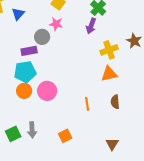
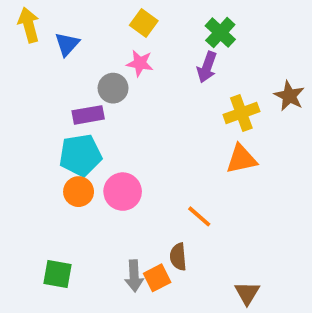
brown semicircle: (115, 102) -> (178, 257), moved
orange line: (87, 104) -> (199, 216), turned -40
gray arrow: (32, 130) -> (134, 276), moved
green square: (13, 134) -> (57, 274), turned 35

